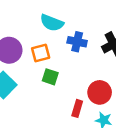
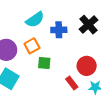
cyan semicircle: (52, 23) -> (35, 20), turned -42
red rectangle: (77, 108) -> (72, 83), turned -40

